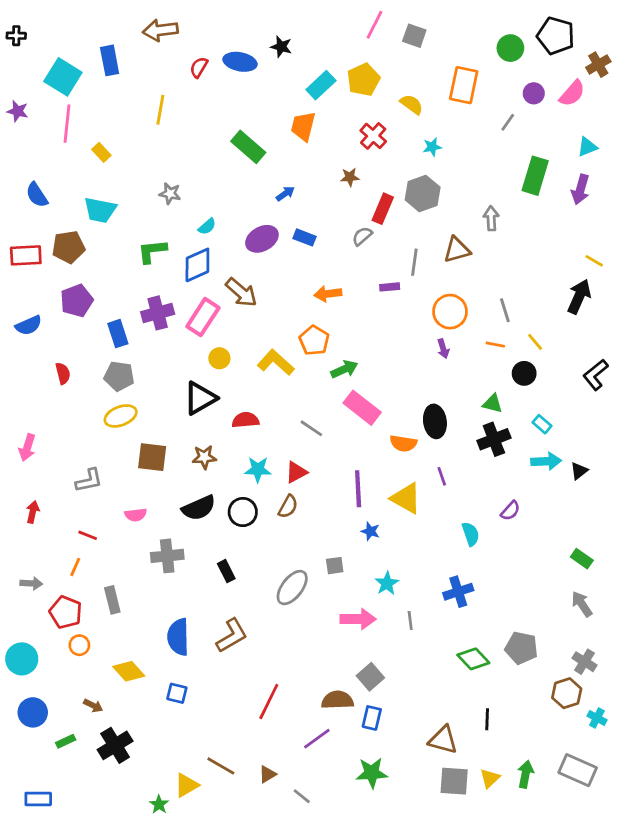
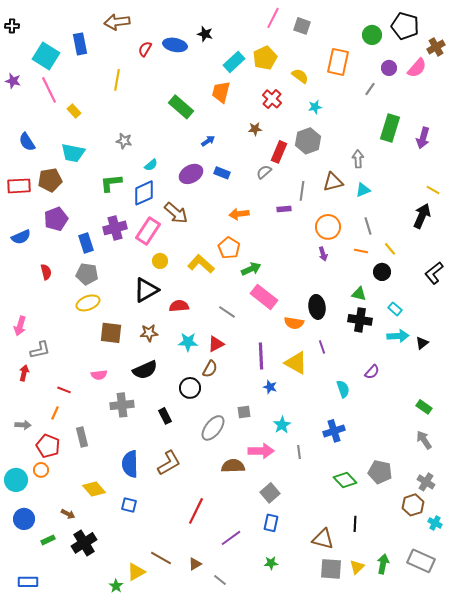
pink line: (67, 124) -> (49, 90), turned -32
cyan triangle: (587, 147) -> (363, 190), moved
black cross: (494, 439) -> (360, 320), turned 30
gray L-shape: (89, 480) -> (40, 350), moved
black circle: (243, 512) -> (190, 388), moved
orange circle: (79, 645) -> (41, 470), moved
brown semicircle: (337, 700) -> (233, 466), moved
green star: (372, 773) -> (271, 563), size x0.6

